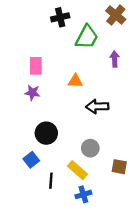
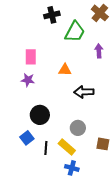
black line: (51, 181) -> (46, 148), moved
blue cross: (83, 194) -> (72, 168), turned 32

